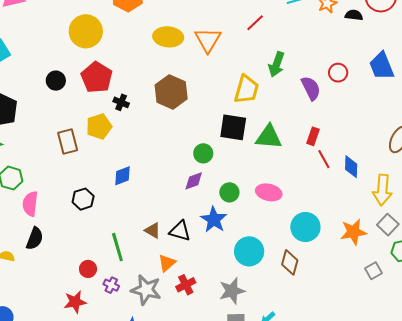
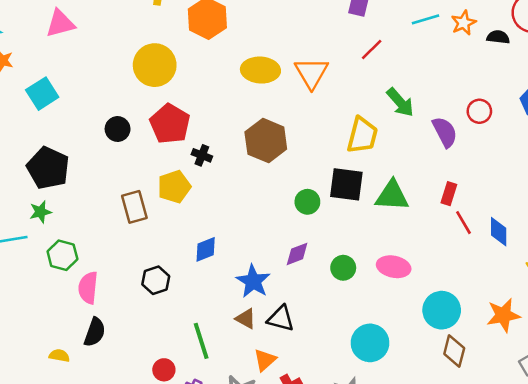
green arrow: (277, 64) -> (400, 102), turned -60
green circle: (203, 153) -> (307, 202), moved
blue star: (214, 220) -> (253, 281), moved
brown diamond: (290, 262) -> (454, 351), moved

